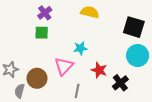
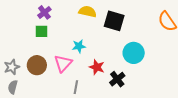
black square: (134, 27) -> (114, 21), moved
brown circle: (37, 78) -> (37, 65), moved
gray semicircle: (20, 91) -> (13, 87), moved

